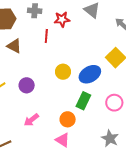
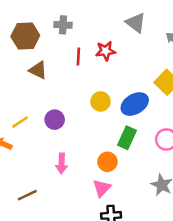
red star: (62, 19) -> (106, 51), moved
pink arrow: (31, 120) -> (62, 163), turned -49
pink triangle: (63, 140) -> (102, 188), turned 42

